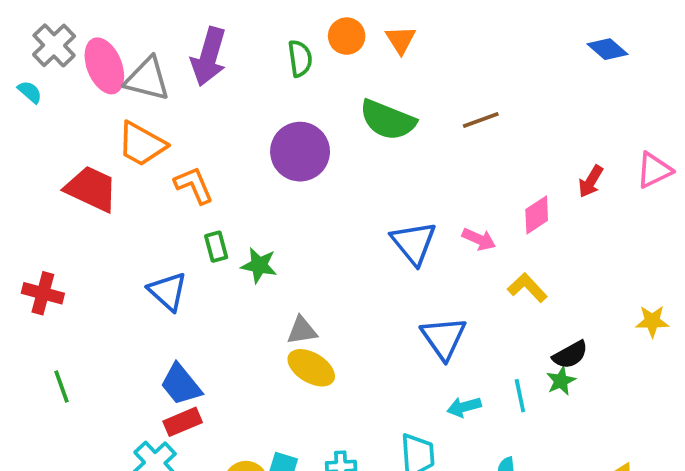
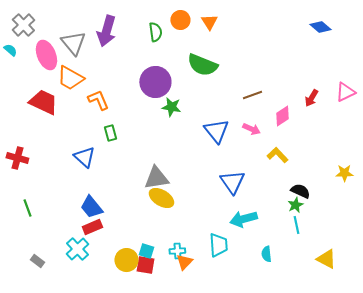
pink ellipse: (104, 66) -> (46, 55), moved
gray triangle: (147, 79) -> (73, 43), turned 36
brown line: (481, 120) -> (252, 95), moved
green star: (259, 265) -> (171, 107), moved
gray triangle: (302, 331) -> (156, 178), size x1.5
black semicircle: (570, 355) -> (300, 191), turned -126
cyan line: (520, 396) -> (296, 225), moved
cyan arrow: (464, 407) -> (243, 219), size x1.5

